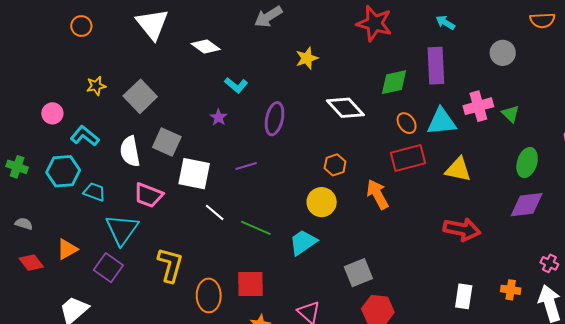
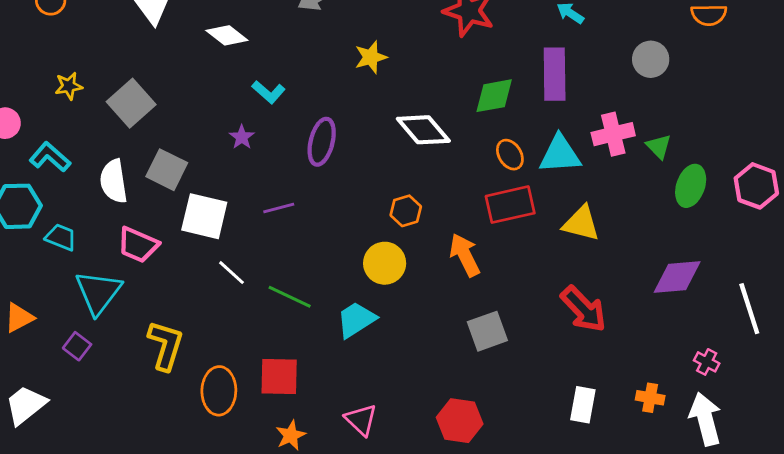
green ellipse: (527, 163) -> (691, 186), moved
red arrow: (462, 229) -> (584, 309), turned 33
purple square: (108, 268) -> (77, 346), size x0.7
gray square: (358, 273) -> (487, 331), moved

